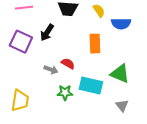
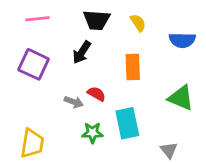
blue semicircle: (121, 24) -> (182, 40), moved
black arrow: (47, 33) -> (82, 52), moved
green triangle: (120, 74) -> (181, 98), moved
cyan rectangle: (91, 86) -> (127, 123), turned 65

